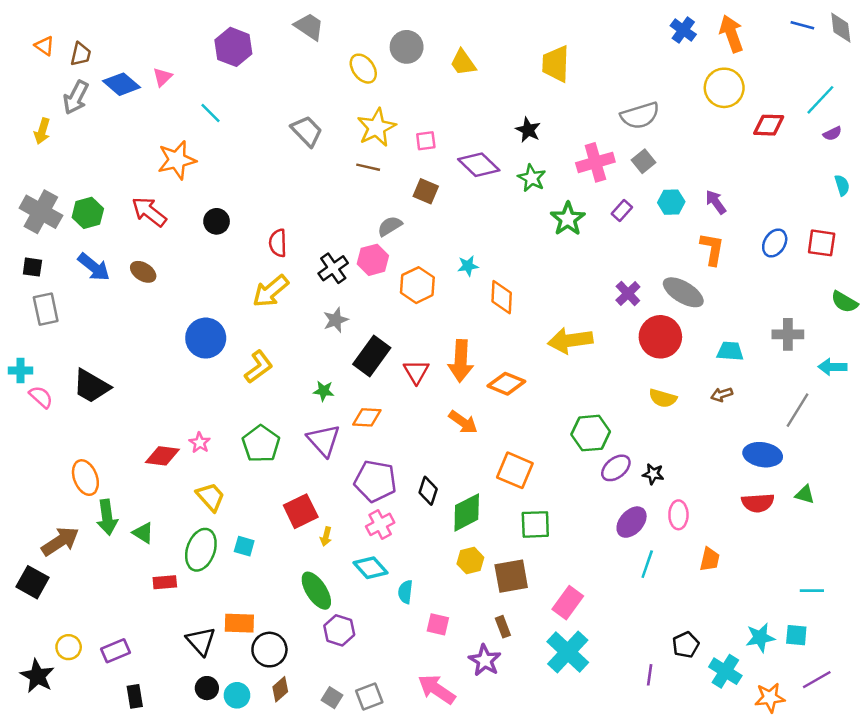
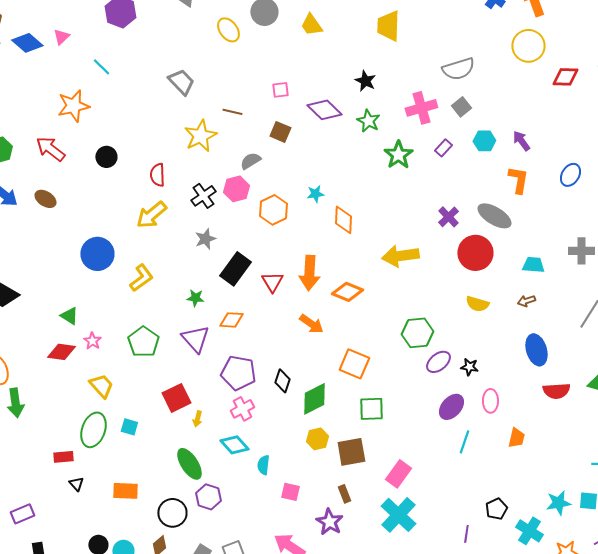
yellow star: (377, 128) -> (200, 136), moved
blue ellipse: (763, 455) -> (536, 350), moved, turned 64
green triangle: (143, 533) -> (69, 316), moved
black triangle: (201, 641) -> (76, 484), moved, size x0.6
black circle: (269, 650) -> (172, 513), moved

